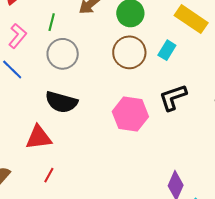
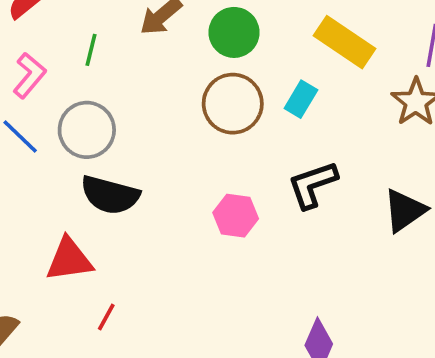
gray circle: (63, 54) -> (87, 130), moved
pink hexagon: (130, 114) -> (236, 216), size x0.7
red line: (49, 175) -> (106, 317), moved

